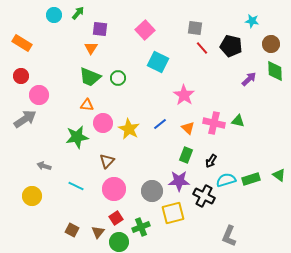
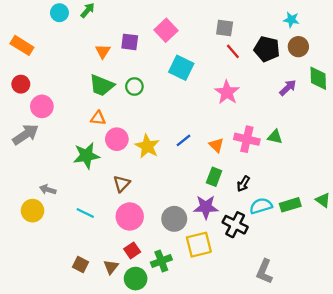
purple square: (100, 29) -> (130, 42), moved
brown circle: (271, 44) -> (298, 47), moved
pink star: (184, 95) -> (227, 92), moved
yellow circle: (32, 196) -> (33, 211), moved

